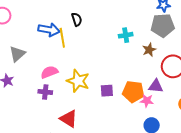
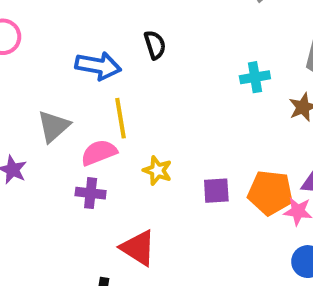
yellow line: (62, 38) -> (121, 118), moved
gray triangle: (17, 54) -> (54, 126), moved
yellow star: (78, 81) -> (157, 171), size x0.6

